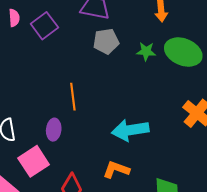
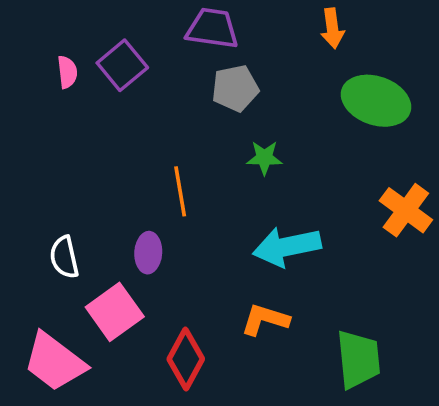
pink semicircle: (14, 18) -> (67, 72), moved
green star: (146, 51) -> (264, 158), moved

